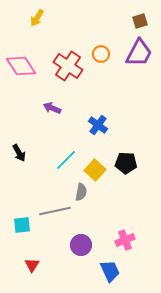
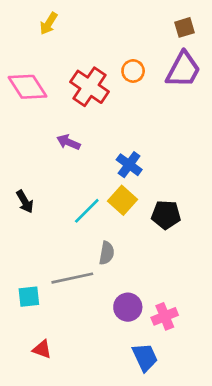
yellow square: (95, 170) -> (122, 200), moved
purple circle: (81, 245) -> (128, 307), moved
red triangle: (32, 265) -> (42, 349), turned -42

